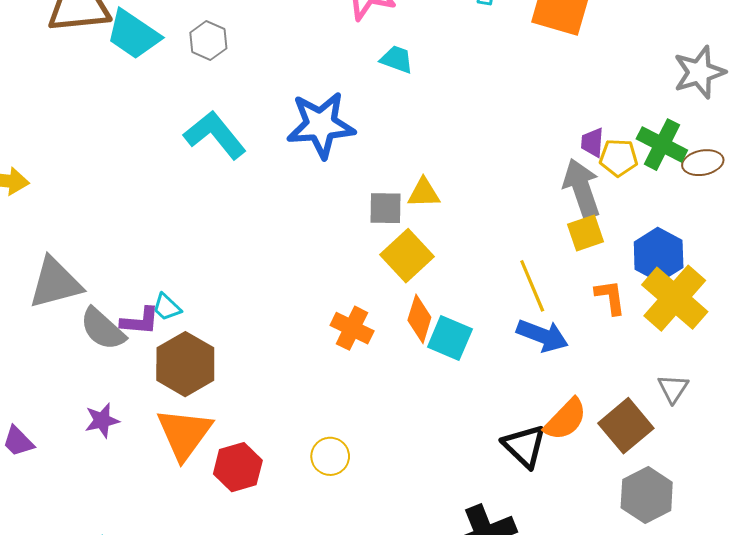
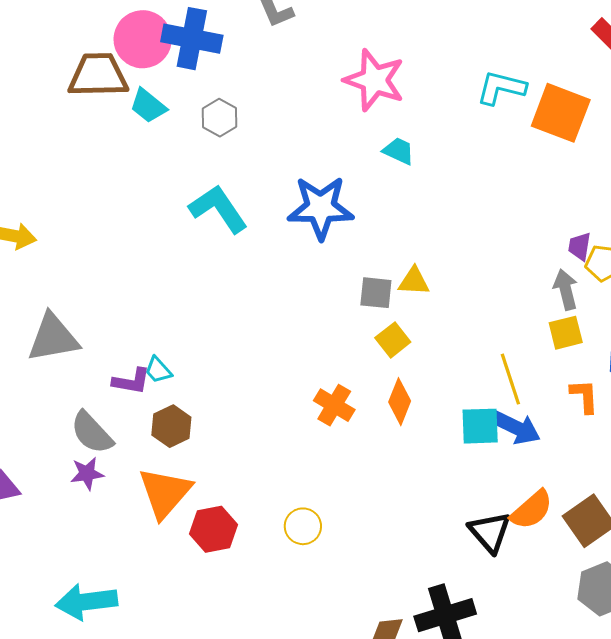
cyan trapezoid: (133, 34) -> (148, 106), size x0.7
gray arrow: (582, 188) -> (566, 290), size x0.7
yellow square: (407, 256) -> (393, 340), size x0.7
gray semicircle: (103, 329) -> (92, 433), moved
cyan square: (450, 338) -> (480, 426), moved, turned -30
brown hexagon: (185, 364) -> (171, 426), size x0.7

